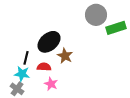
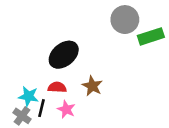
brown star: (65, 56) -> (92, 86), moved
black line: (26, 58) -> (42, 108), moved

